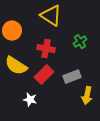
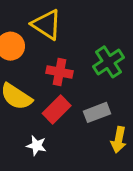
yellow triangle: (51, 16) -> (47, 25), moved
green cross: (80, 42) -> (108, 62), size x1.5

